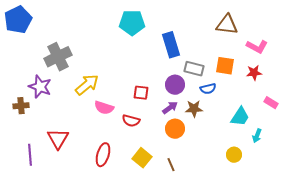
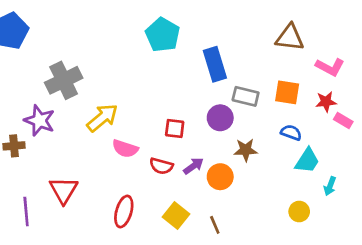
cyan pentagon: (132, 23) -> (163, 35), turned 30
blue semicircle: (208, 89) -> (291, 133), moved, turned -147
pink rectangle: (271, 103) -> (343, 120), moved
purple arrow: (170, 108) -> (193, 166), moved

